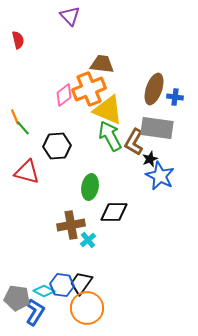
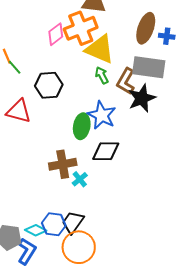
green arrow: (110, 136) -> (102, 75), size x0.6
black star: (150, 159) -> (142, 98), size x1.8
blue star: (160, 176) -> (102, 115), moved

